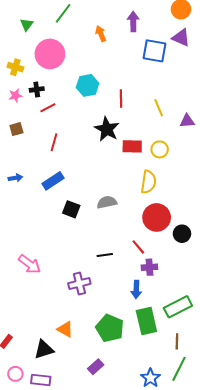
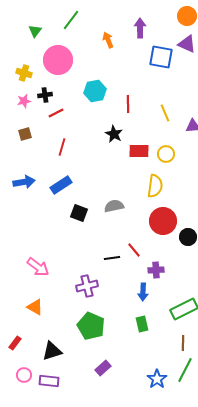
black star: (107, 129) -> (114, 134), size x0.7
blue arrow: (15, 178) -> (24, 182), size x1.5
red line: (138, 247) -> (134, 250), moved
green rectangle: (146, 321) -> (142, 324), moved, size x0.6
green pentagon: (110, 328) -> (91, 326), moved
orange triangle: (65, 329) -> (35, 307), moved

